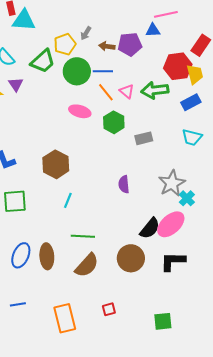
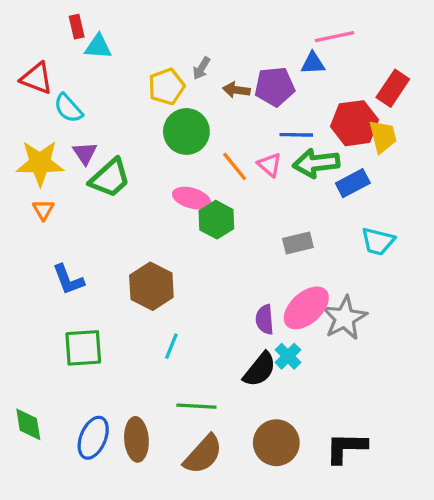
cyan triangle: (24, 20) -> (98, 47), size x0.7
green trapezoid: (43, 61) -> (110, 178), moved
blue line: (103, 71) -> (296, 135), moved
blue rectangle: (191, 102) -> (353, 183), moved
green hexagon: (114, 122) -> (216, 220), moved
cyan cross: (187, 198) -> (288, 356), moved
pink ellipse: (171, 224) -> (306, 308), moved
black semicircle: (150, 228) -> (260, 370), moved

